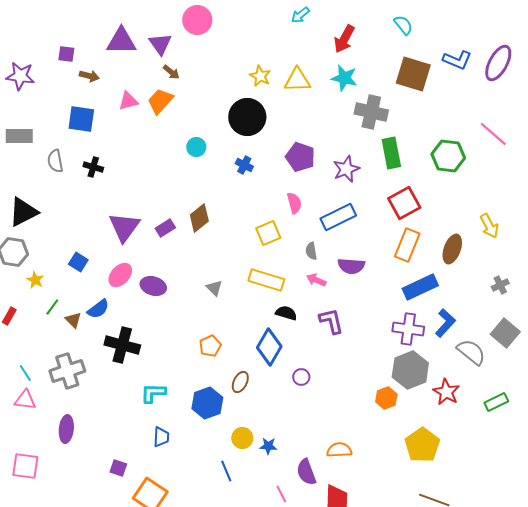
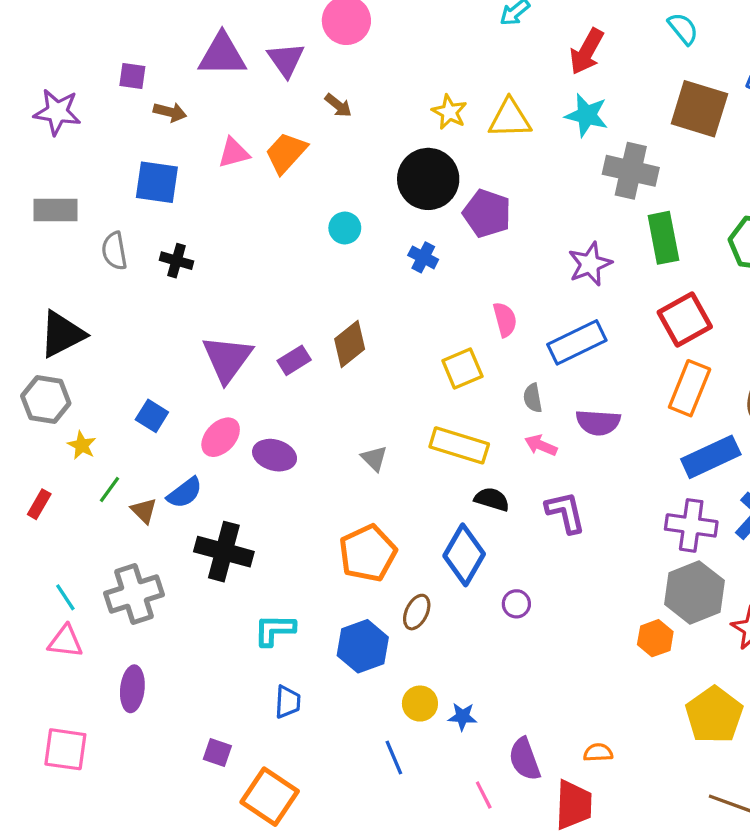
brown arrow: (171, 72) -> (338, 105), moved
purple pentagon: (300, 157) -> (487, 213), moved
orange pentagon: (210, 346) -> (368, 553), size x1.6
orange semicircle: (339, 450) -> (598, 753), moved, size x0.7

